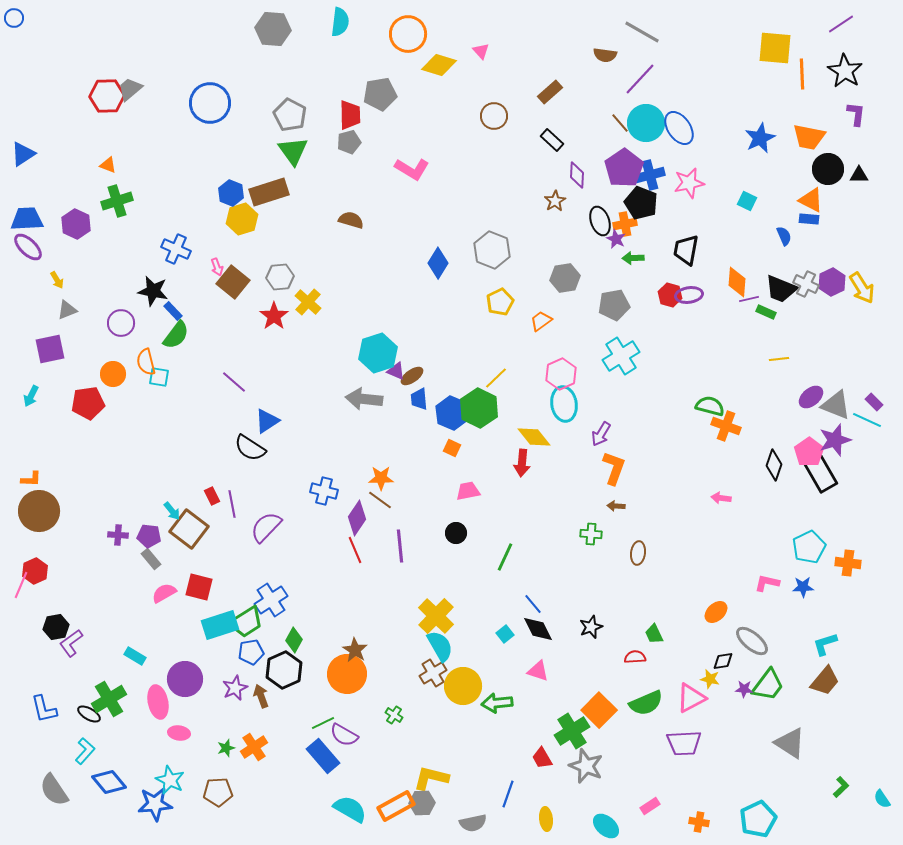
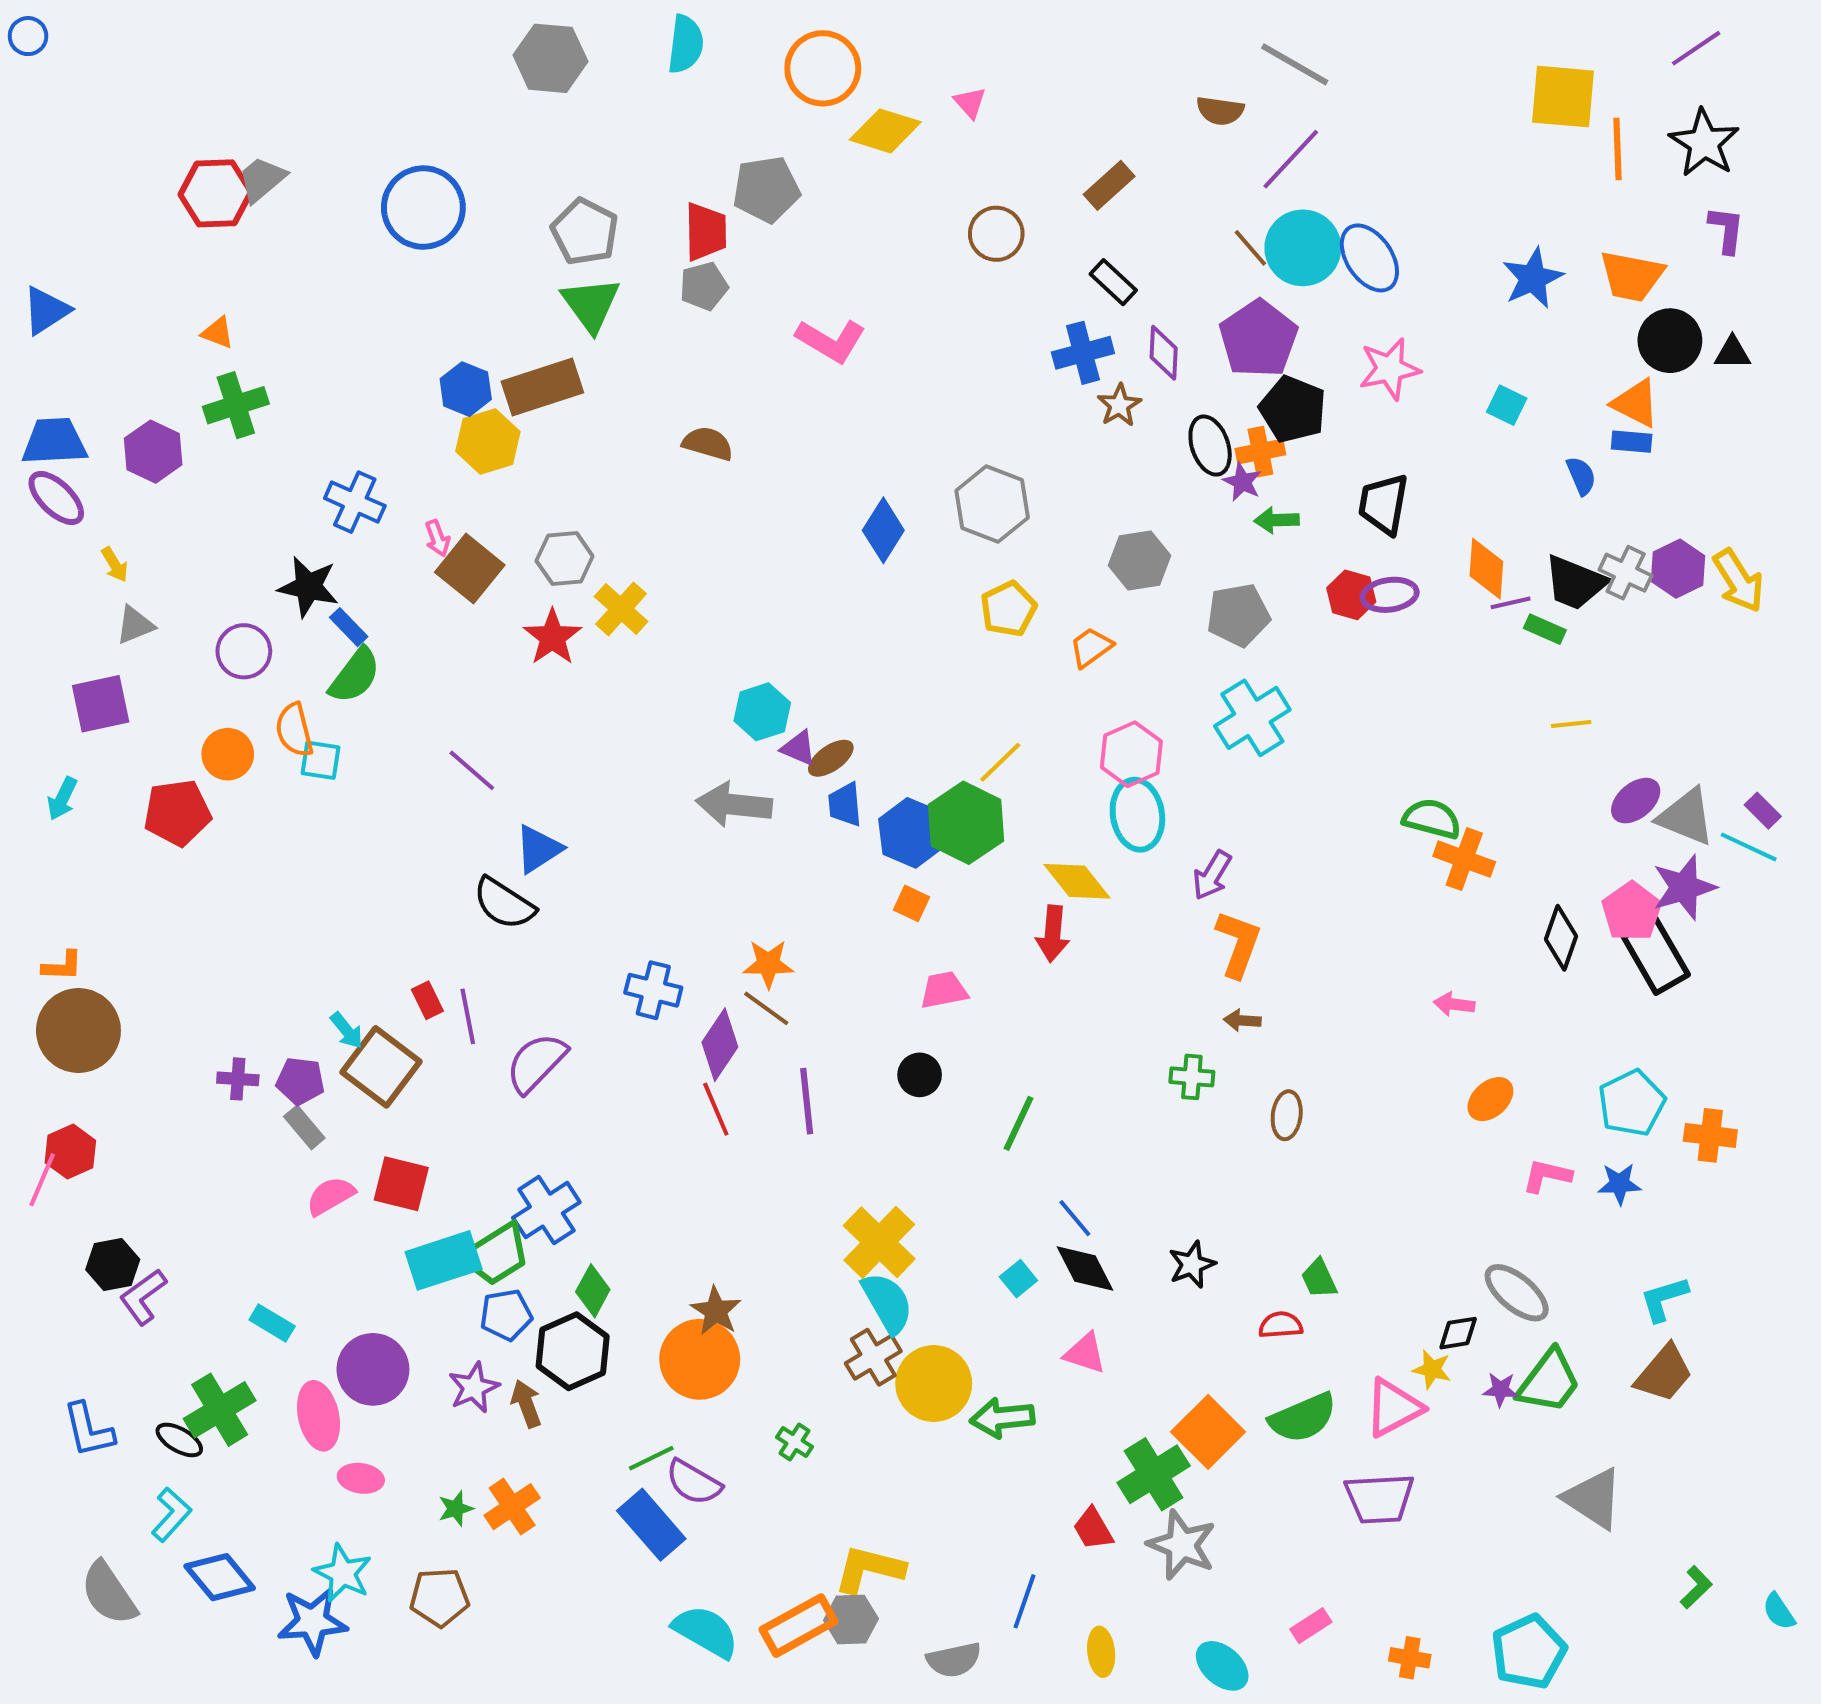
blue cross: (650, 175) -> (1083, 353), moved
cyan hexagon: (378, 353) -> (762, 712), size x0.7
orange ellipse: (716, 612) -> (1490, 1099), moved

